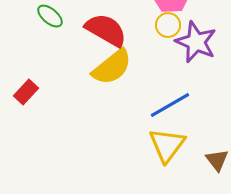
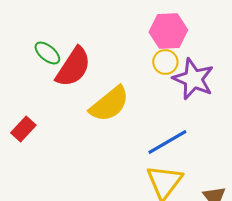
red semicircle: (106, 30) -> (73, 67), moved, turned 93

